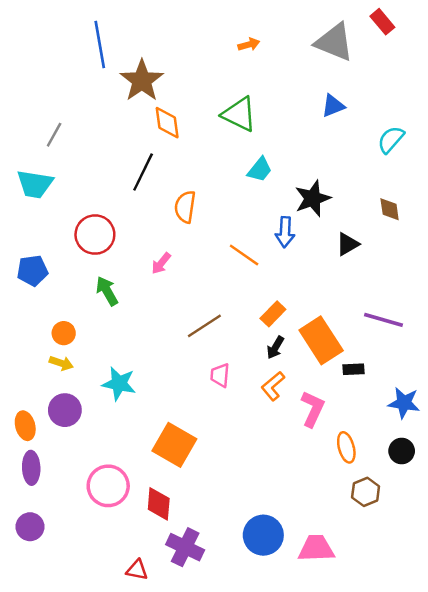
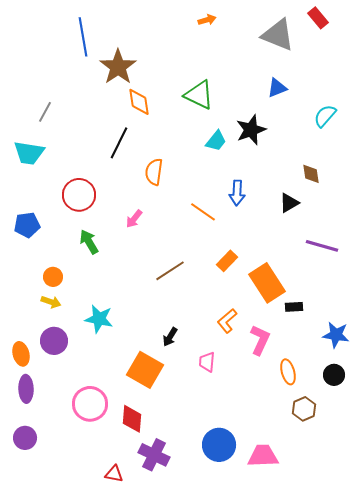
orange arrow: (249, 45) -> (207, 20), moved
black star: (313, 198) -> (251, 130), moved
brown diamond: (390, 209) -> (311, 174), moved
purple line: (384, 320) -> (322, 246), moved
black arrow: (275, 348) -> (170, 337), moved
pink trapezoid: (220, 375) -> (207, 362), moved

